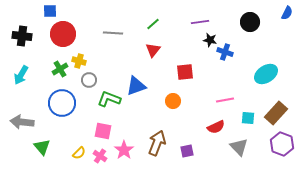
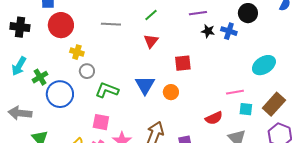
blue cross: (225, 52) -> (229, 31), moved
green cross: (60, 69) -> (40, 77), moved
blue triangle: (136, 86) -> (145, 85), moved, turned -40
pink line: (225, 100) -> (235, 92), moved

